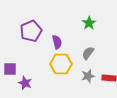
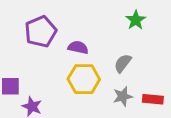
green star: (89, 23) -> (136, 20), moved
purple semicircle: (57, 42) -> (78, 47), turned -64

